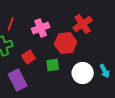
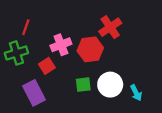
pink cross: (41, 28) -> (61, 45), moved
green square: (53, 65) -> (83, 85), moved
cyan arrow: (105, 71) -> (136, 93), moved

